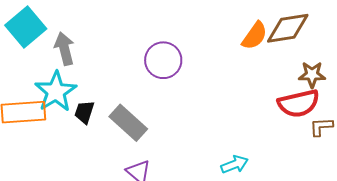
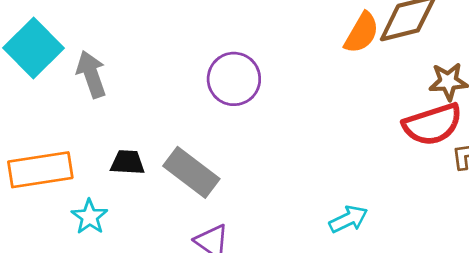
cyan star: (56, 92) -> (90, 217), moved, size x0.6
black trapezoid: (84, 112) -> (127, 162), turned 80

